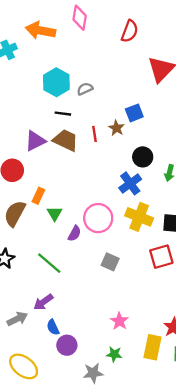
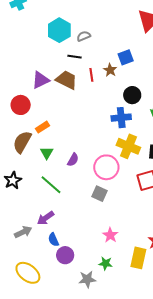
black line: (63, 114) -> (74, 57), moved
blue cross: (130, 183) -> (121, 118), turned 30
orange rectangle: (38, 196) -> (43, 127), turned 32
green triangle: (55, 214) -> (47, 153), moved
pink circle: (98, 218) -> (106, 167), moved
gray square: (110, 262) -> (99, 194), moved

